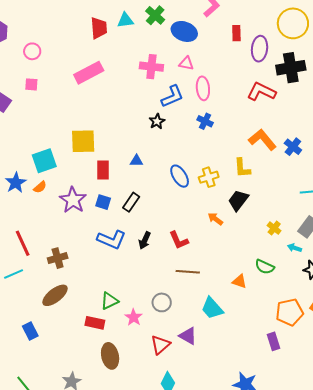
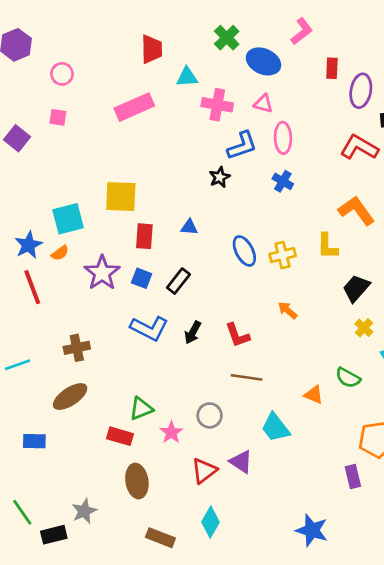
cyan triangle: (125, 20) -> (187, 77), moved
black trapezoid: (238, 200) -> (356, 288), moved
red line: (23, 243) -> (32, 287), moved
blue rectangle: (30, 331) -> (34, 441), turned -66

